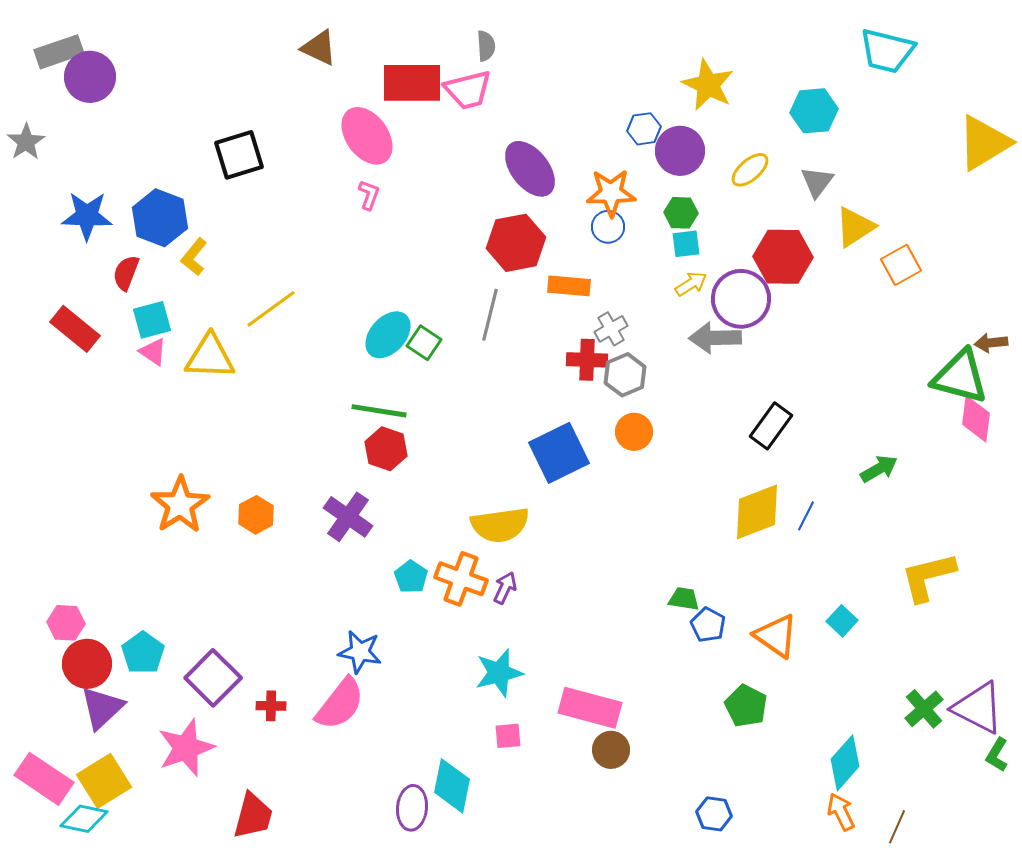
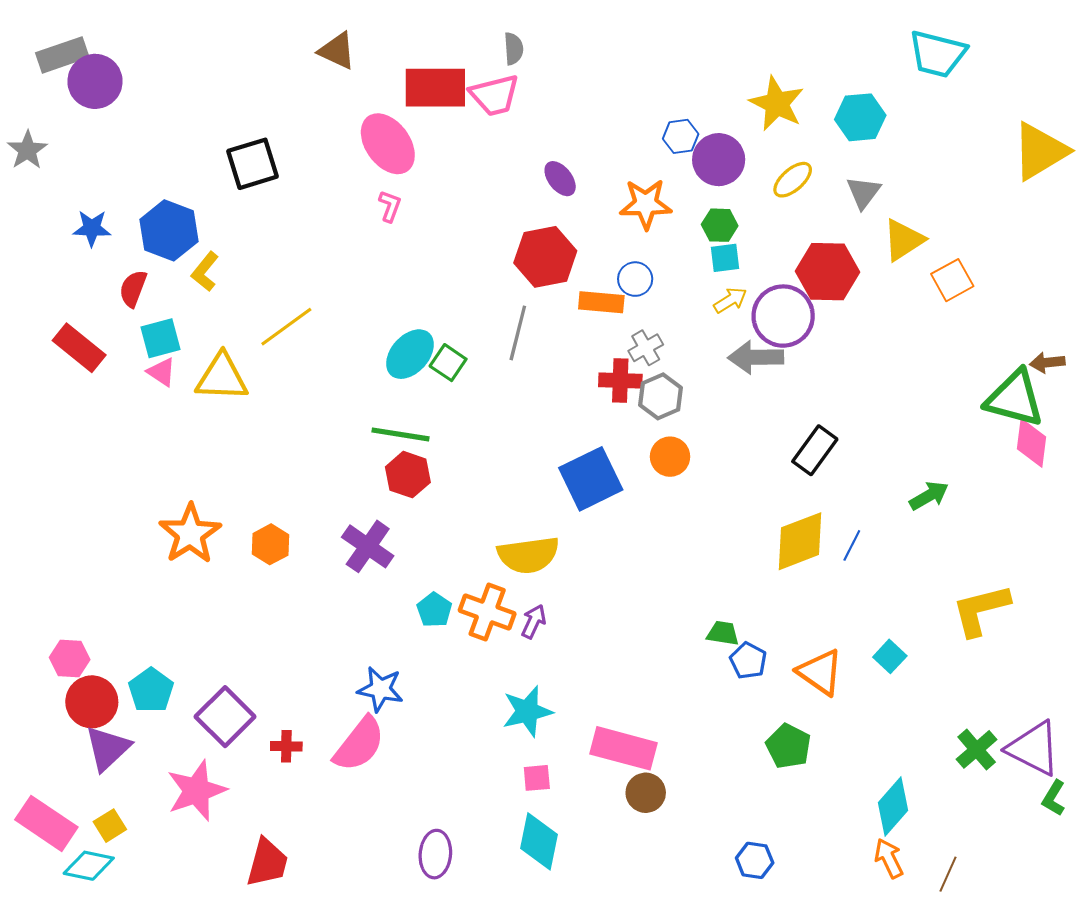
yellow star: (708, 85) -> (777, 104), moved
purple ellipse: (530, 169) -> (560, 179), size x0.6
blue star: (87, 216) -> (92, 228), size x0.7
blue circle: (608, 227) -> (635, 279), moved
yellow square: (104, 781) -> (110, 826), size x0.6
cyan diamond: (452, 786) -> (539, 841), moved

